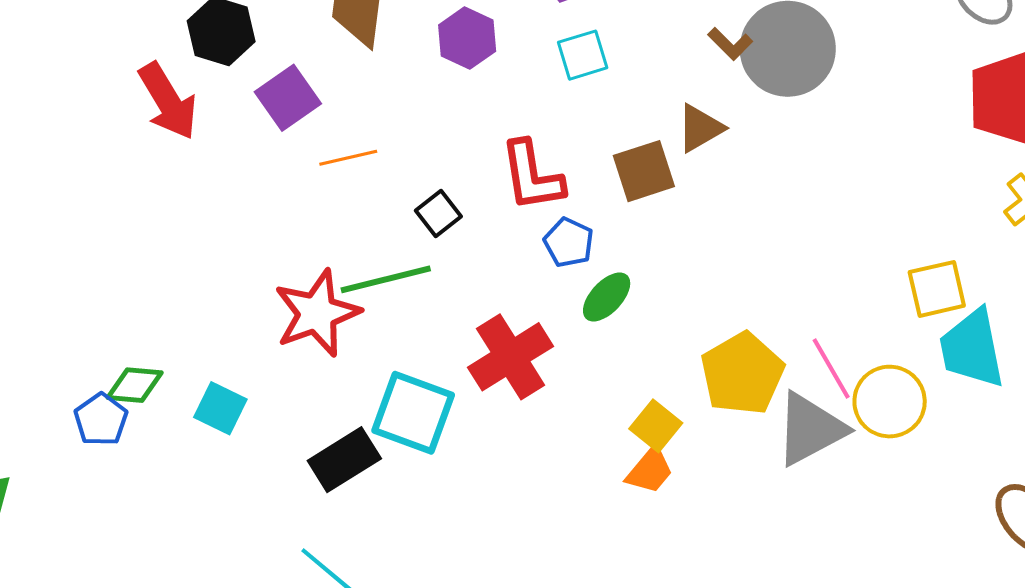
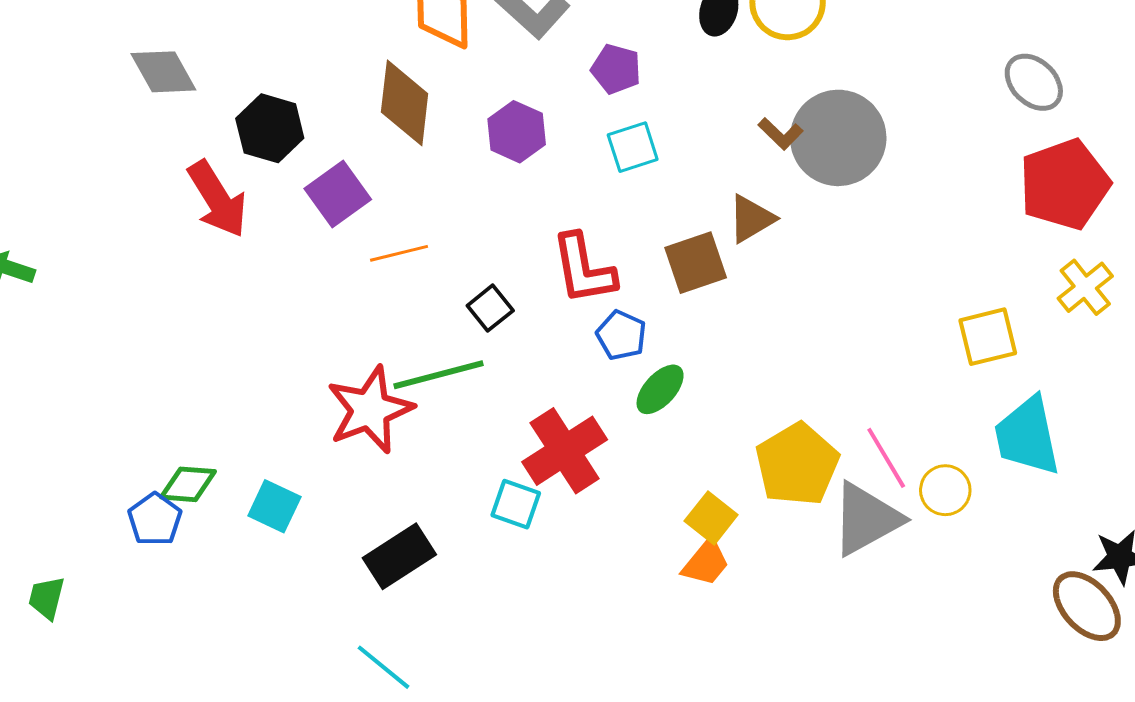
yellow square: (937, 289) -> (988, 337), moved
yellow circle: (890, 402) -> (945, 490), size x0.7
cyan square: (413, 413) -> (516, 504), moved, size x0.6

